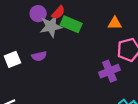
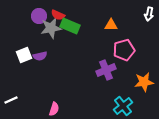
red semicircle: (58, 13) -> (58, 15), turned 72
white square: (12, 59) -> (24, 55), moved

